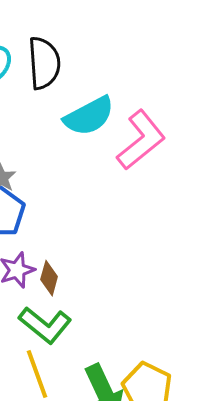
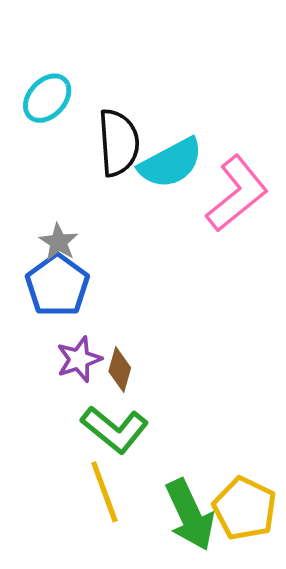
black semicircle: (44, 63) -> (118, 143), moved

